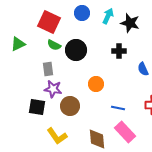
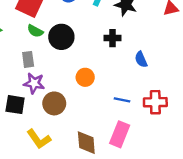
blue line: (118, 108) -> (122, 100), moved
pink rectangle: (125, 132) -> (120, 134), turned 65

